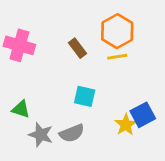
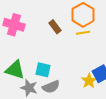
cyan square: (85, 96) -> (43, 70), moved
green triangle: (21, 109) -> (15, 70), size x1.5

